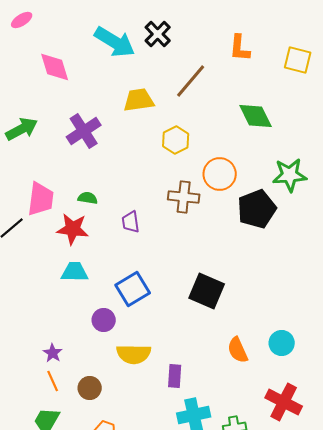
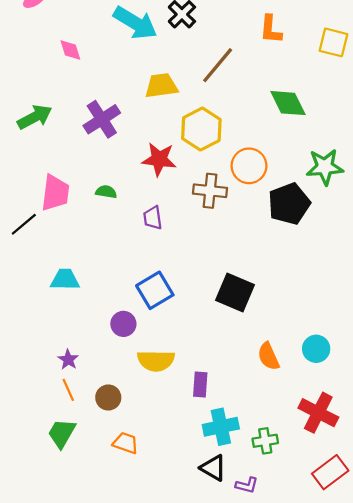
pink diamond: (55, 67) -> (70, 50), size x0.7
yellow hexagon: (176, 140) -> (201, 129), size x1.4
red star: (73, 229) -> (159, 159), moved
cyan trapezoid: (75, 272) -> (65, 279), moved

